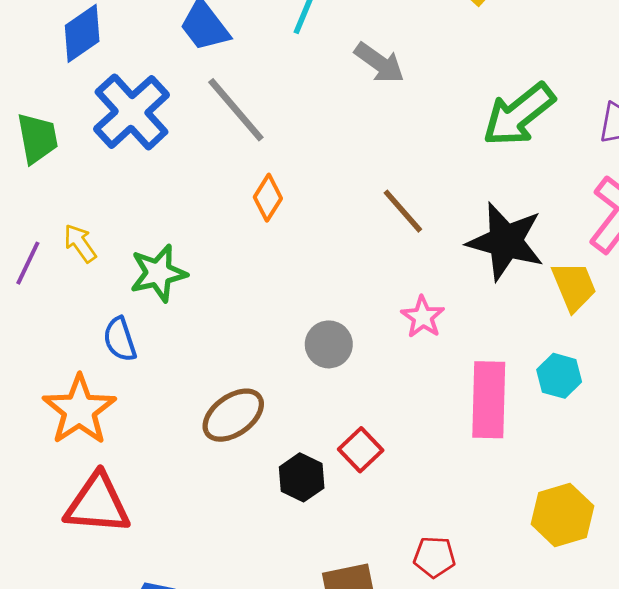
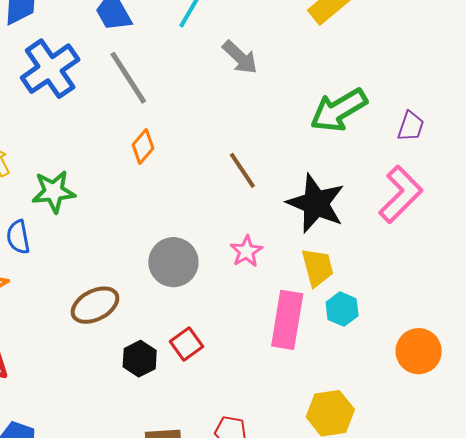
yellow trapezoid: (574, 286) -> (318, 267), moved
gray circle: (329, 344) -> (173, 262), size x1.4

